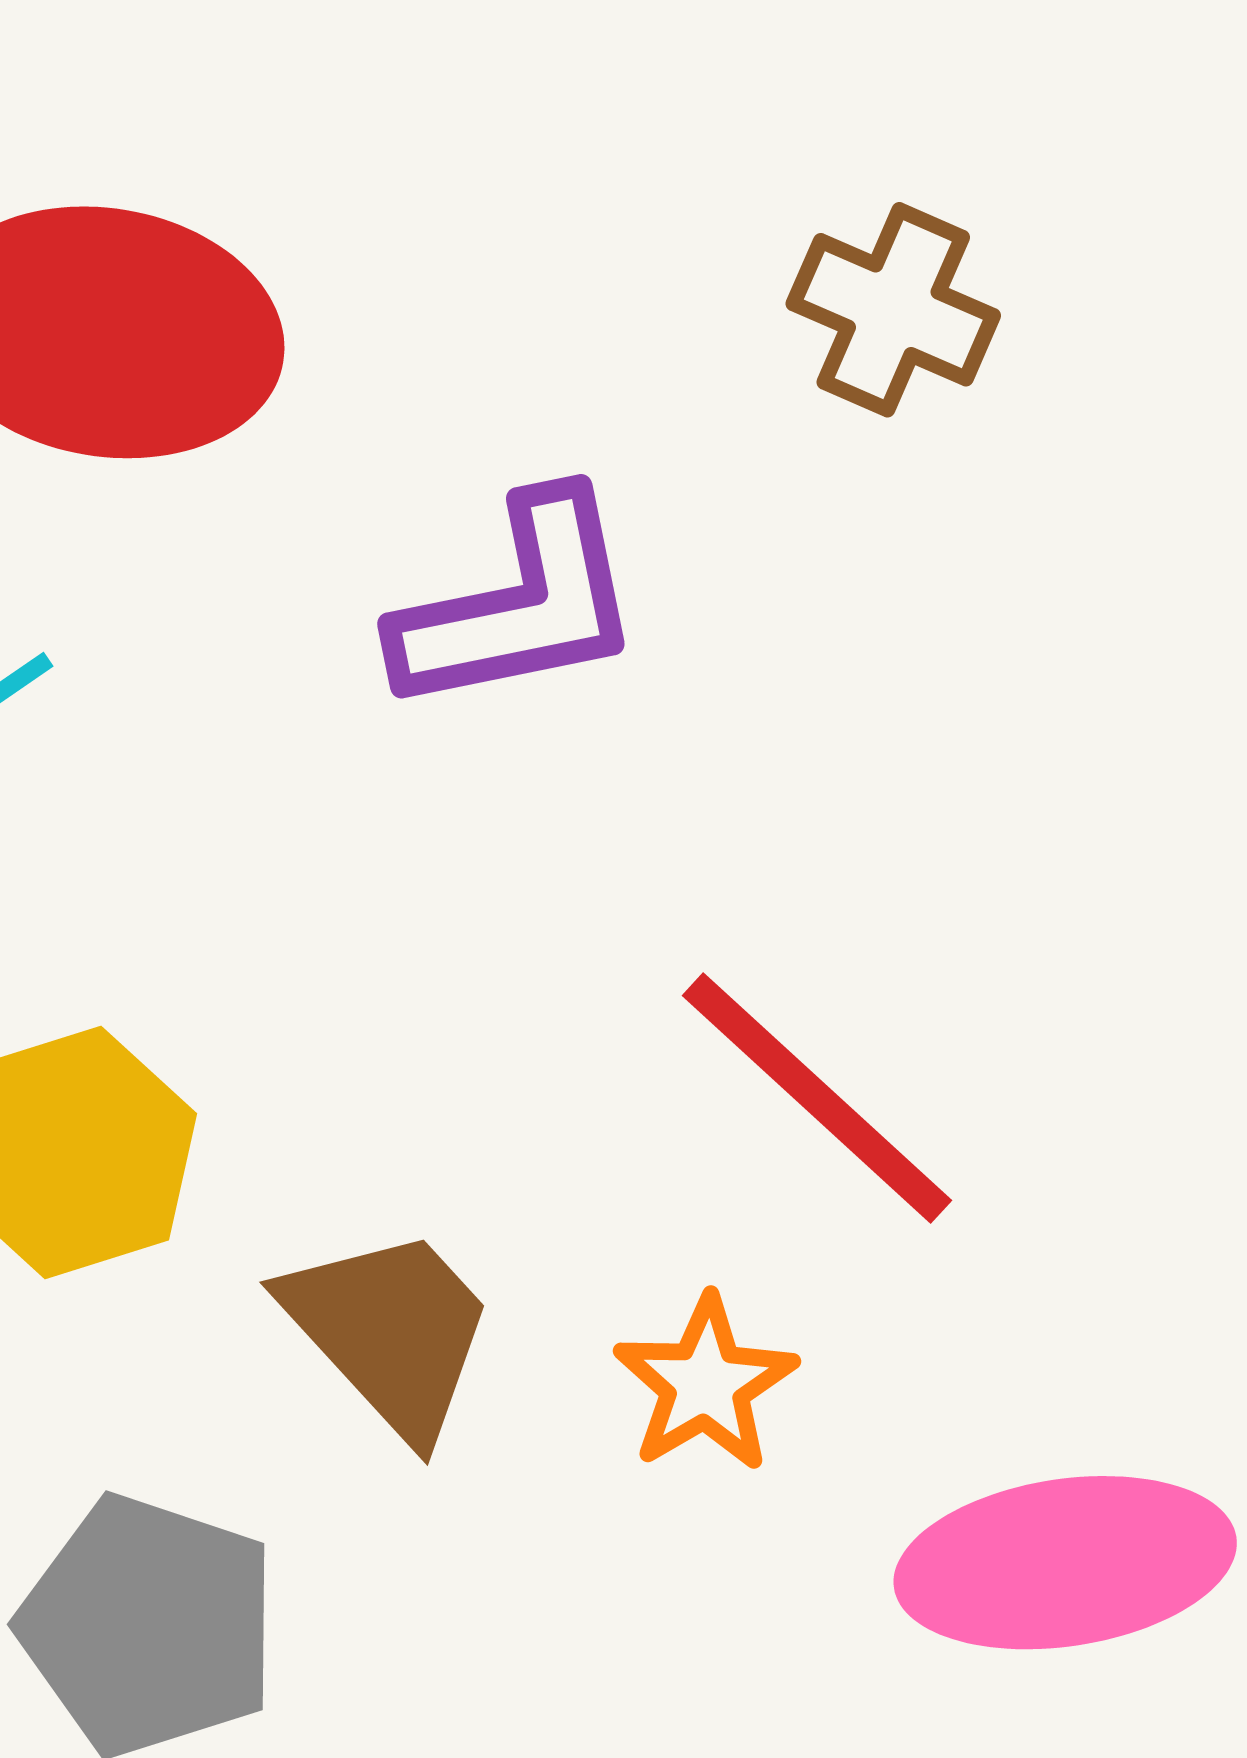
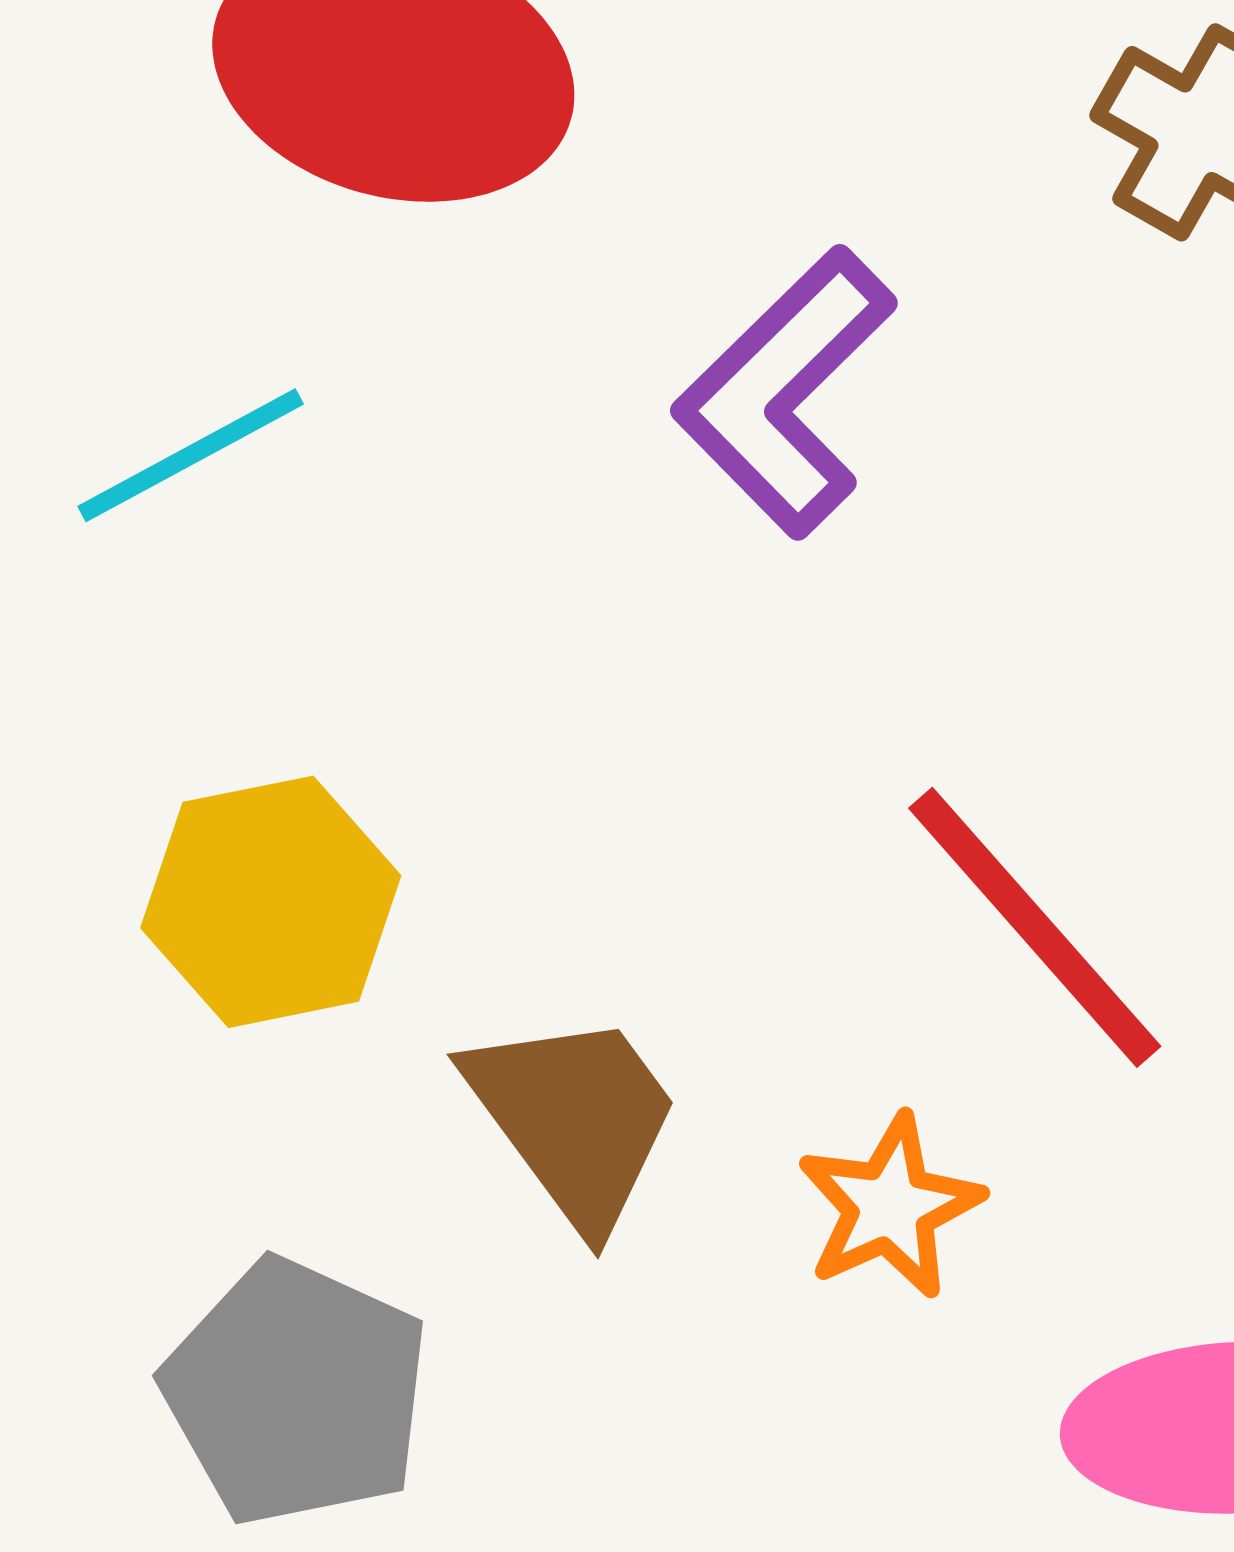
purple L-shape: (519, 605) -> (785, 392), turned 141

